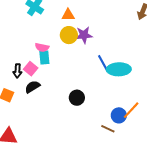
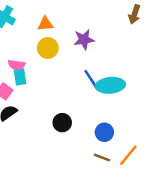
purple star: (84, 35) -> (84, 40), moved
orange line: (131, 110) -> (128, 155), moved
blue circle: (119, 115) -> (104, 132), moved

